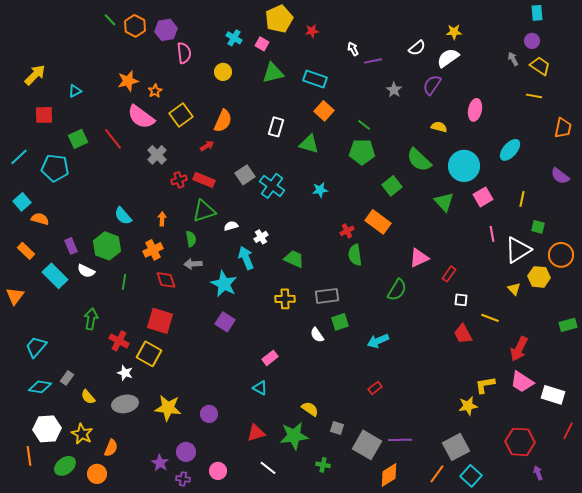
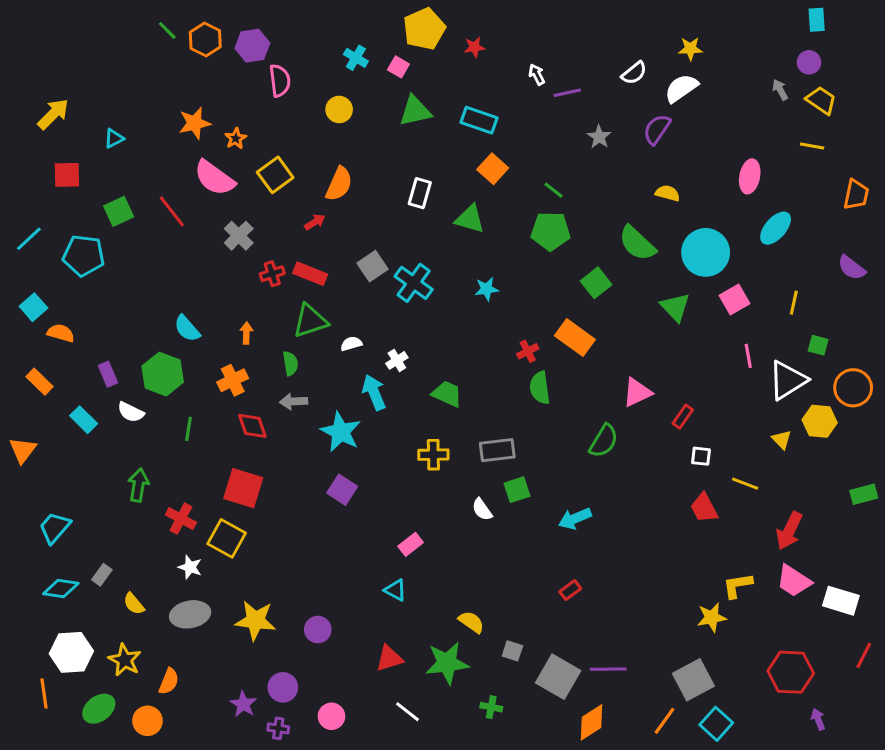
pink ellipse: (475, 110) -> (750, 176), moved
cyan rectangle: (55, 276) -> (84, 420), size x0.7

